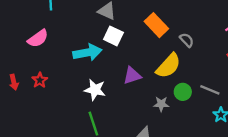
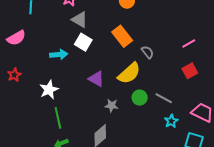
cyan arrow: (87, 53) -> (59, 55), size x0.7
purple triangle: (132, 76) -> (96, 79), turned 42
white star: (95, 90) -> (49, 90), moved, turned 30
gray star: (161, 104) -> (112, 106), moved

